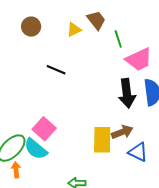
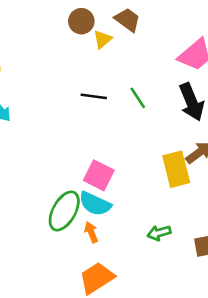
brown circle: (31, 27) -> (81, 21), moved
green line: (118, 39) -> (138, 98), moved
orange arrow: (16, 170) -> (91, 232), moved

